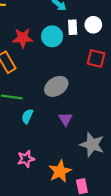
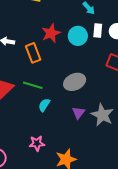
red star: (23, 38) -> (51, 33), turned -30
gray star: (92, 145) -> (102, 115), moved

